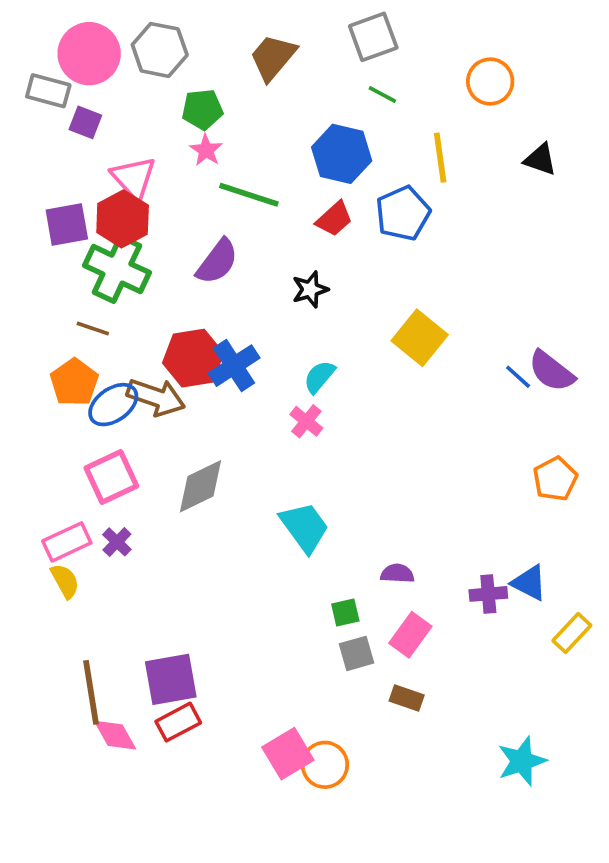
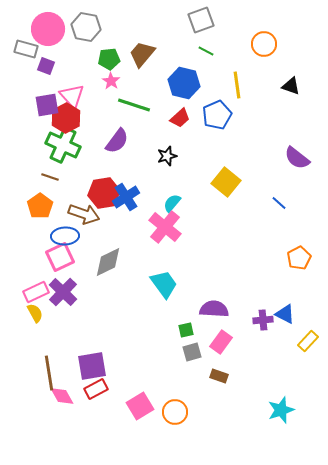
brown trapezoid: (273, 57) -> (142, 54), moved
purple square: (67, 224) -> (47, 105), moved
purple semicircle: (551, 371) -> (297, 158), moved
blue ellipse: (113, 405) -> (65, 236), moved, turned 32
pink cross: (306, 421) -> (165, 227), size x1.8
purple cross: (117, 542) -> (63, 292), size x1.8
purple semicircle: (397, 574) -> (214, 309), size x1.6
pink square: (288, 754) -> (140, 406), moved

